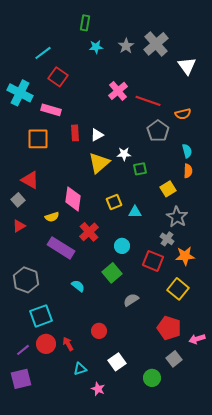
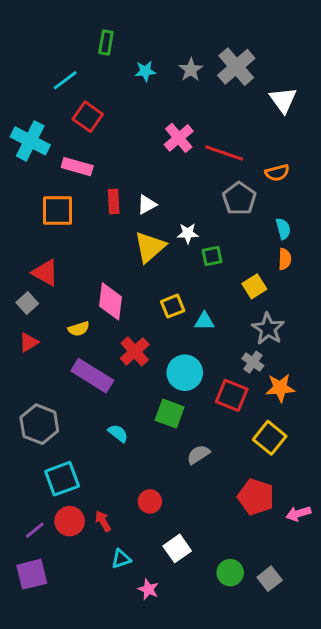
green rectangle: (85, 23) -> (106, 42), moved
cyan circle: (122, 246) -> (185, 373), size x1.5
green square: (112, 273) -> (170, 414), turned -30
gray square: (174, 359) -> (270, 579), moved

